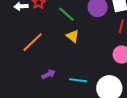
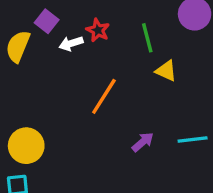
green line: (66, 14) -> (147, 38), turned 48

